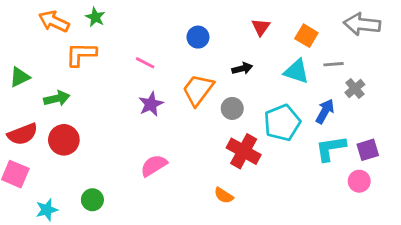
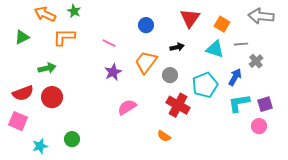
red triangle: (261, 27) -> (190, 18), size x1.5
green triangle: (20, 77) -> (22, 37), moved
pink semicircle: (154, 166) -> (127, 107), moved

